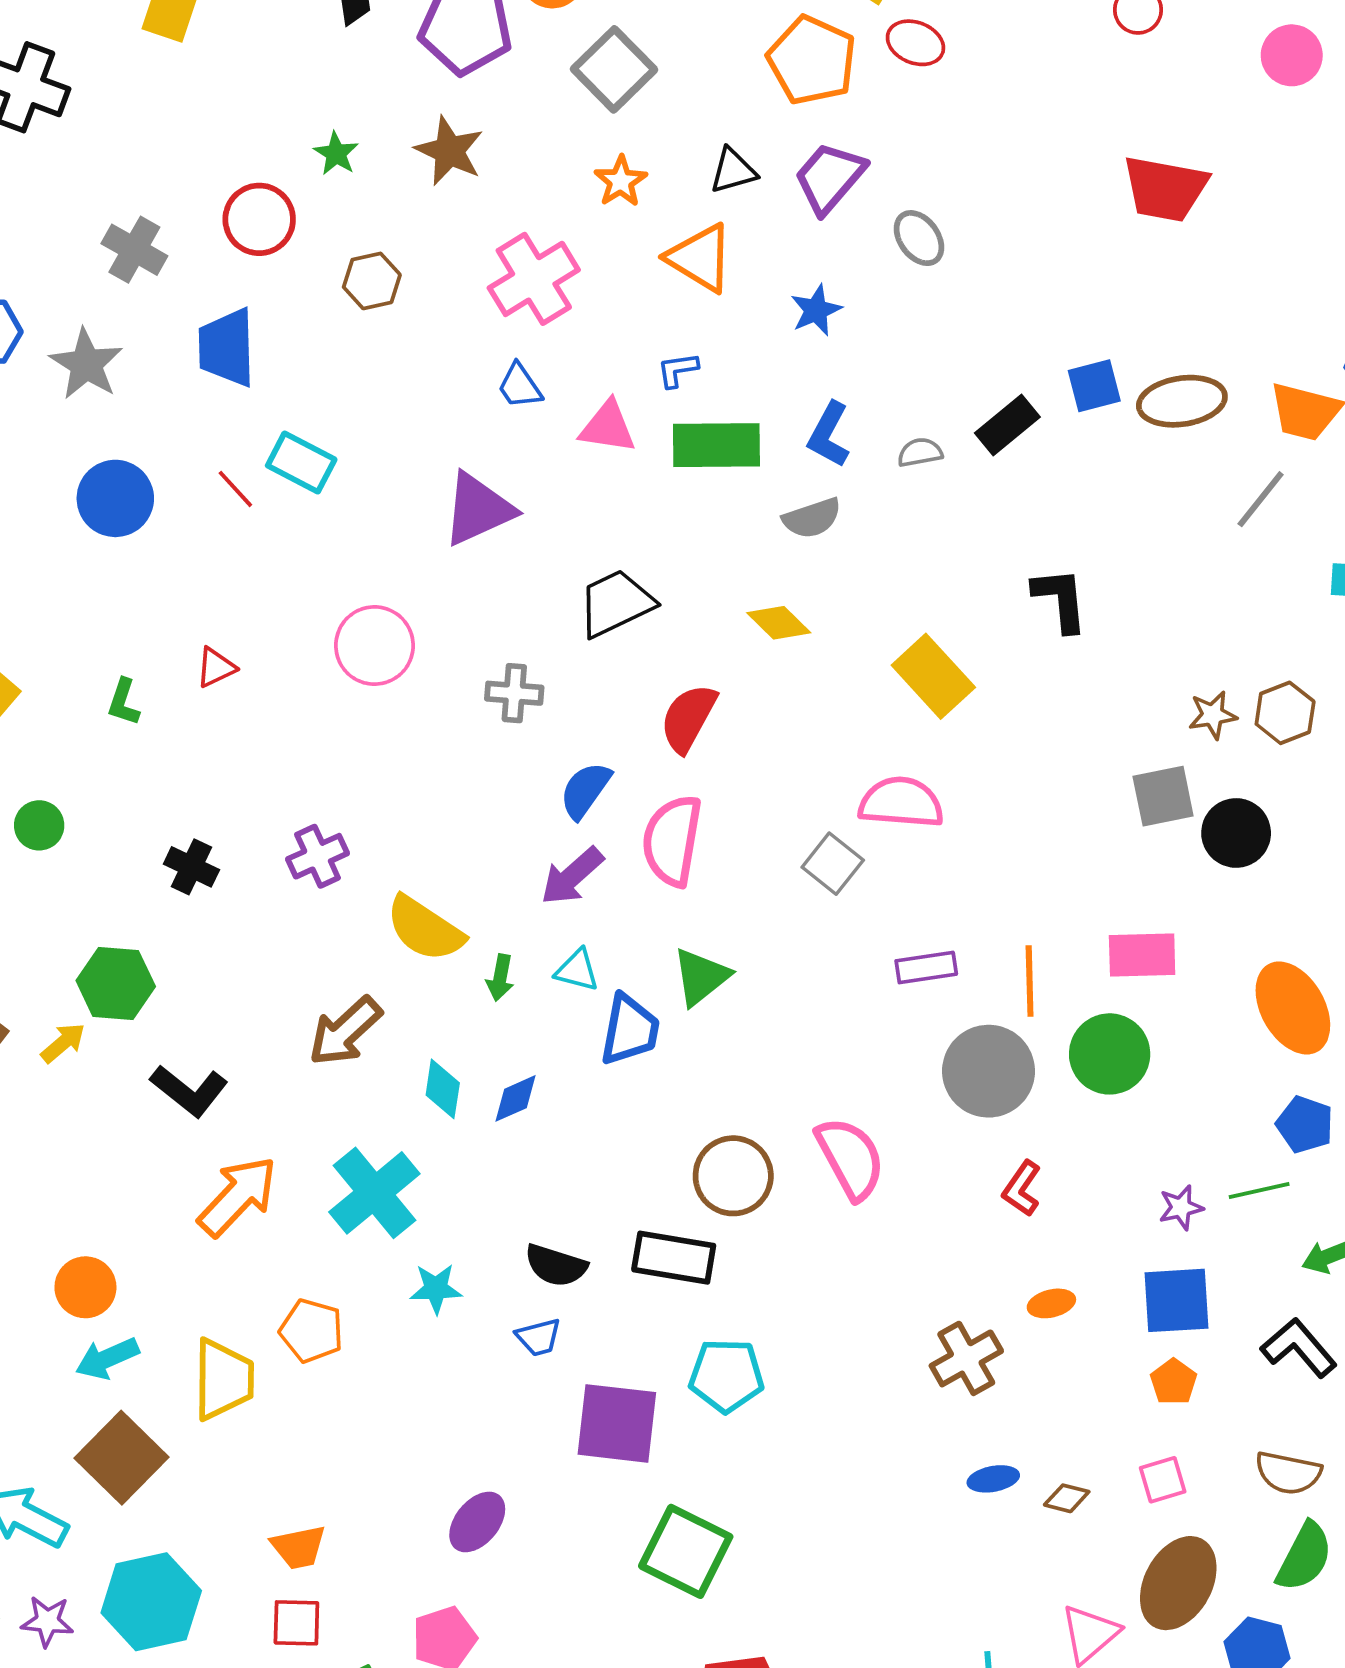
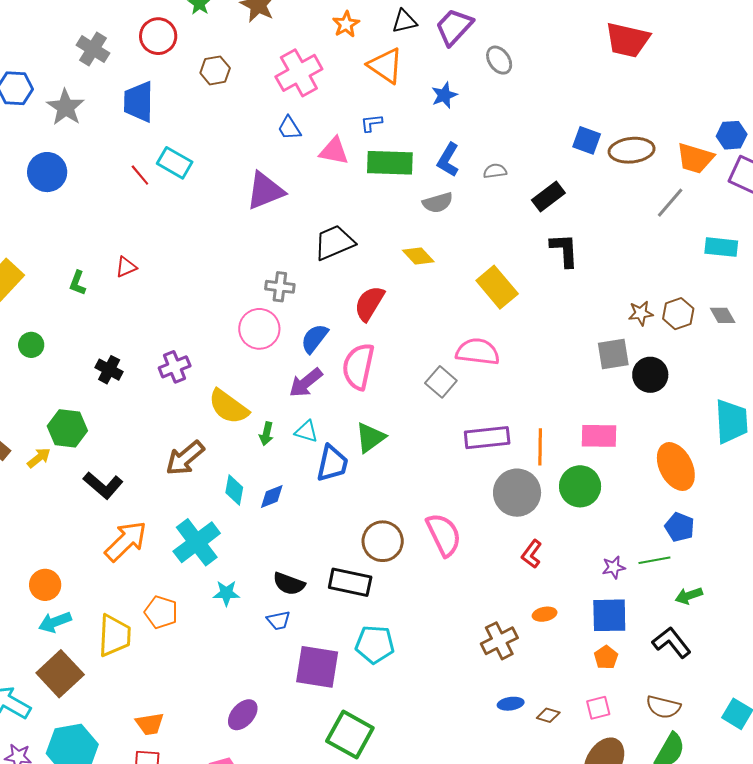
blue square: (1094, 386) -> (587, 140), turned 32
black rectangle: (1007, 425) -> (548, 197), moved
blue circle: (115, 498) -> (47, 172), moved
pink circle: (374, 646) -> (259, 329), moved
purple rectangle: (926, 967) -> (487, 438), size x1.4

